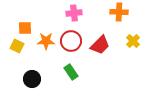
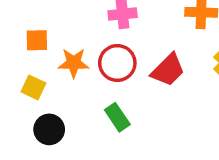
yellow square: (17, 46) -> (33, 87), moved

